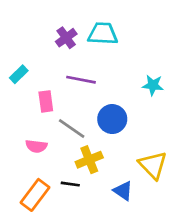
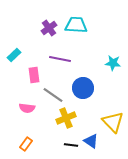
black line: (70, 184) -> (71, 145), moved
orange rectangle: (35, 195) -> (26, 144), size x0.6

